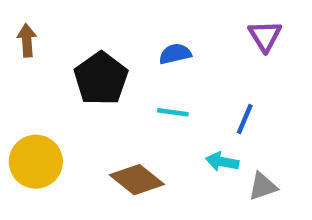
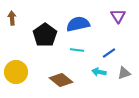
blue semicircle: (175, 54) -> (78, 24), size x1.6
blue line: (245, 119) -> (109, 53), turned 32
gray triangle: (263, 186) -> (124, 73), moved

